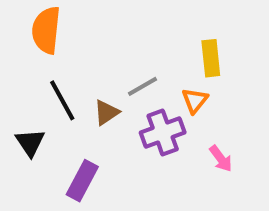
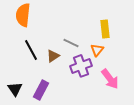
gray line: (143, 86) -> (71, 43), turned 56
black triangle: (30, 143) -> (15, 89), moved
pink arrow: (221, 159) -> (110, 79), size x1.5

